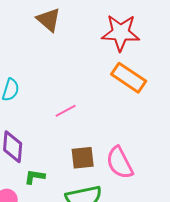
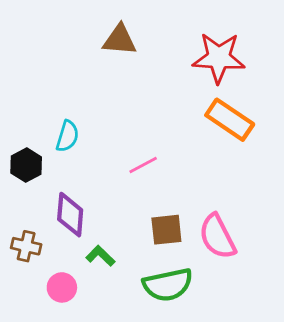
brown triangle: (49, 20) -> (120, 40), turned -36
green L-shape: (35, 177) -> (100, 256), turned 35

